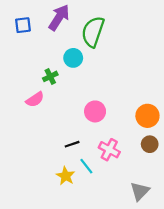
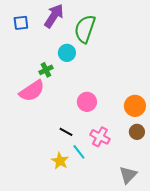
pink semicircle: (35, 99) -> (32, 91), size x1.5
black line: (72, 144) -> (66, 132), turned 48

